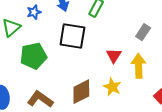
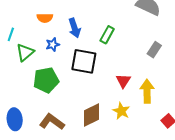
blue star: (34, 12) -> (53, 45), moved
gray rectangle: (143, 32) -> (154, 50), moved

